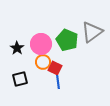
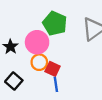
green pentagon: (67, 40) -> (55, 23), moved
black square: (20, 79) -> (14, 81), turned -35

